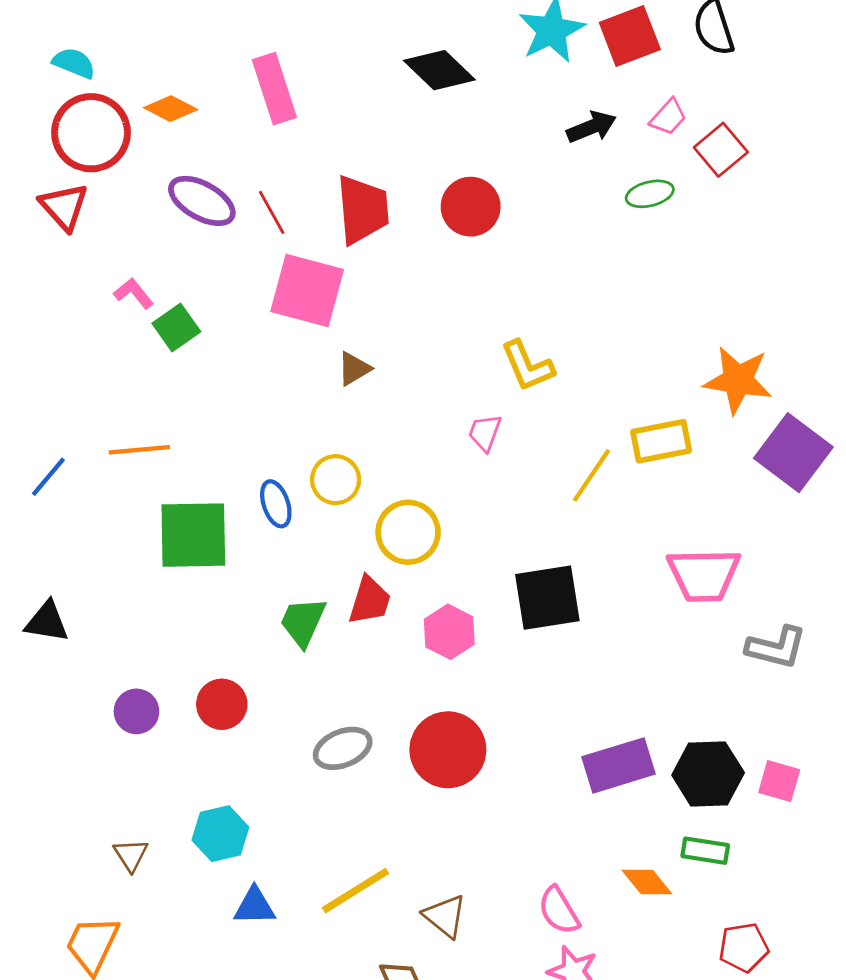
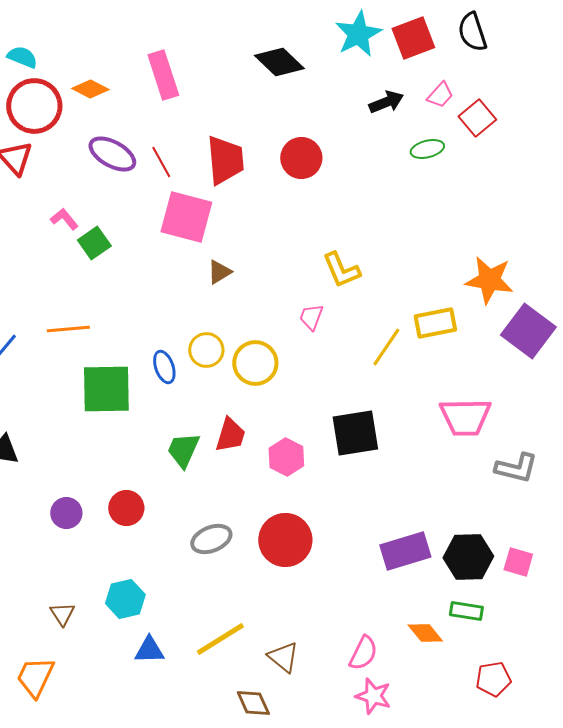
yellow circle: (408, 532) -> (255, 363), moved
pink semicircle: (559, 910) -> (363, 653), turned -123

